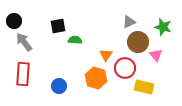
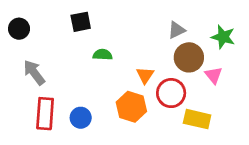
black square: (58, 26) -> (81, 22), moved
gray arrow: (24, 42) -> (34, 72), moved
red rectangle: (23, 74) -> (45, 114), moved

